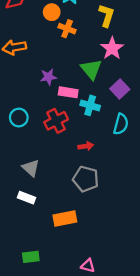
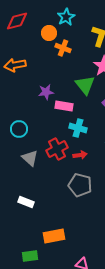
cyan cross: (90, 105) -> (78, 128), moved
red cross: (56, 121) -> (57, 149), moved
gray triangle: (31, 168) -> (30, 158), moved
orange rectangle: (65, 218) -> (54, 236), moved

